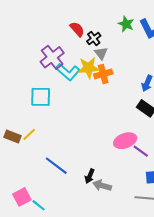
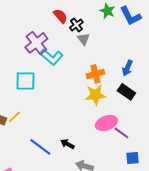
yellow star: (89, 68) -> (95, 95), moved
orange cross: (103, 74) -> (95, 74), moved
black arrow: (90, 176) -> (67, 144), moved, turned 96

